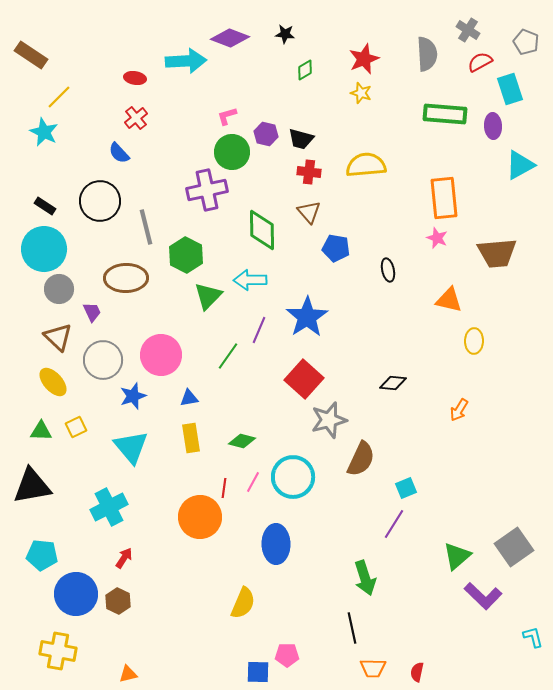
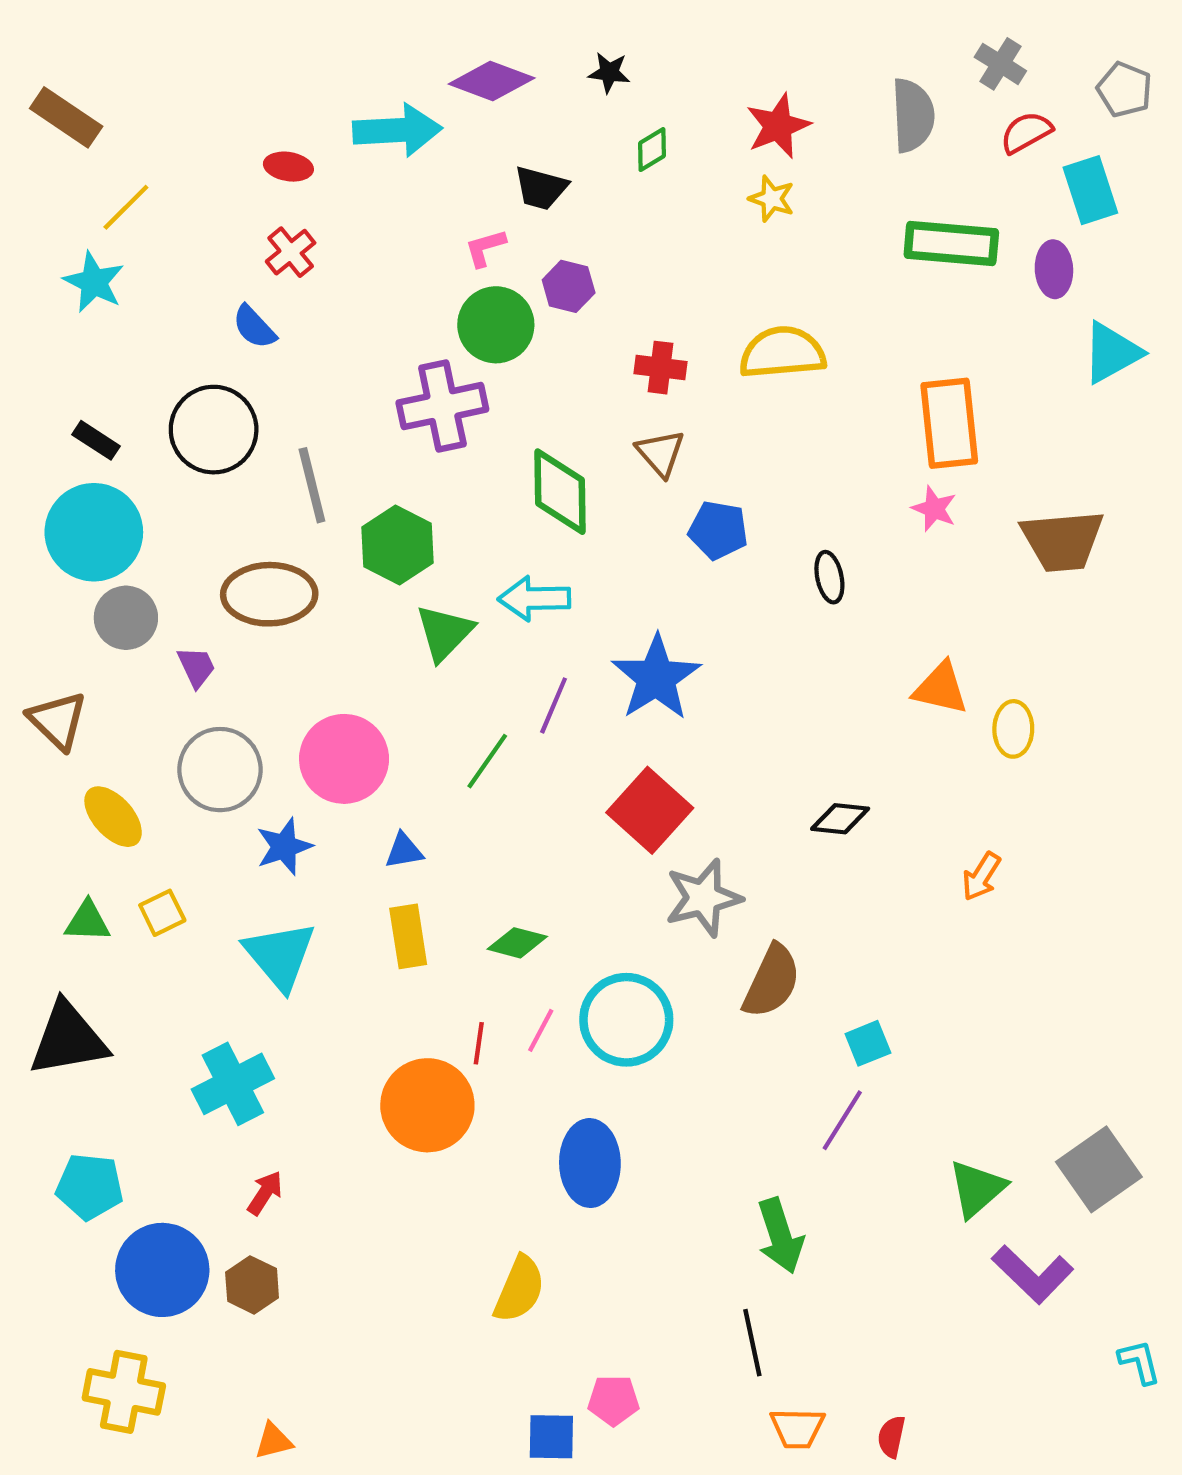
black trapezoid: (301, 139) -> (541, 188), moved
orange triangle: (449, 300) -> (941, 688), moved
brown triangle: (58, 337) -> (57, 720), moved

